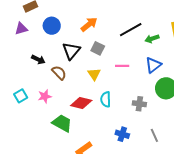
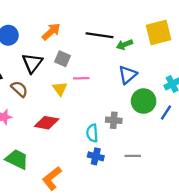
black line: (131, 30) -> (100, 35), turned 40
pink line: (122, 66) -> (81, 78), moved
cyan semicircle: (106, 99) -> (92, 133), moved
green trapezoid: (62, 123) -> (17, 159), moved
gray line: (154, 135) -> (133, 156), turned -64

